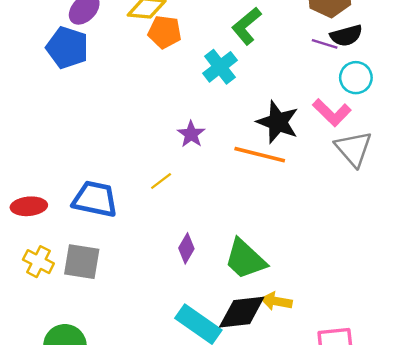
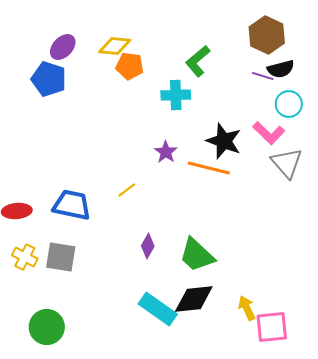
cyan cross: (220, 67) -> (176, 95), turned 36
purple star: (191, 134) -> (166, 152), moved
yellow arrow: (277, 301) -> (247, 308), moved, turned 55

